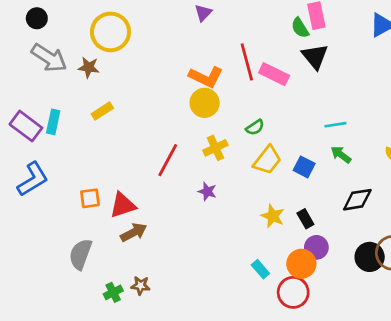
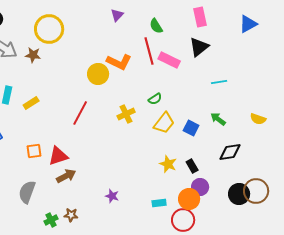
green semicircle: (300, 28) -> (156, 26), moved
black triangle: (315, 56) -> (199, 47), turned 30
yellow circle: (205, 103) -> (98, 74), moved
yellow rectangle: (102, 111) -> (31, 103), moved
cyan line: (335, 125) -> (219, 82), moved
red line: (168, 160) -> (80, 113), moved
purple star: (207, 191) -> (112, 196), moved
cyan rectangle: (260, 269) -> (159, 203), turned -56

